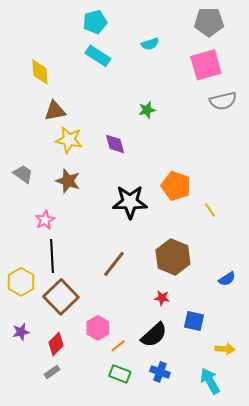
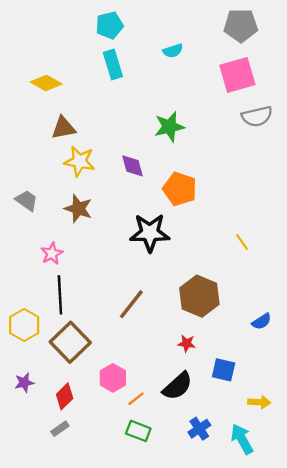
cyan rectangle: (98, 56) -> (113, 65), turned 40
yellow diamond: (40, 72) -> (46, 83), turned -56
green star: (147, 110) -> (169, 127), size x1.5
orange pentagon: (176, 186) -> (180, 189), moved
blue cross: (160, 372) -> (199, 429), moved, turned 36

